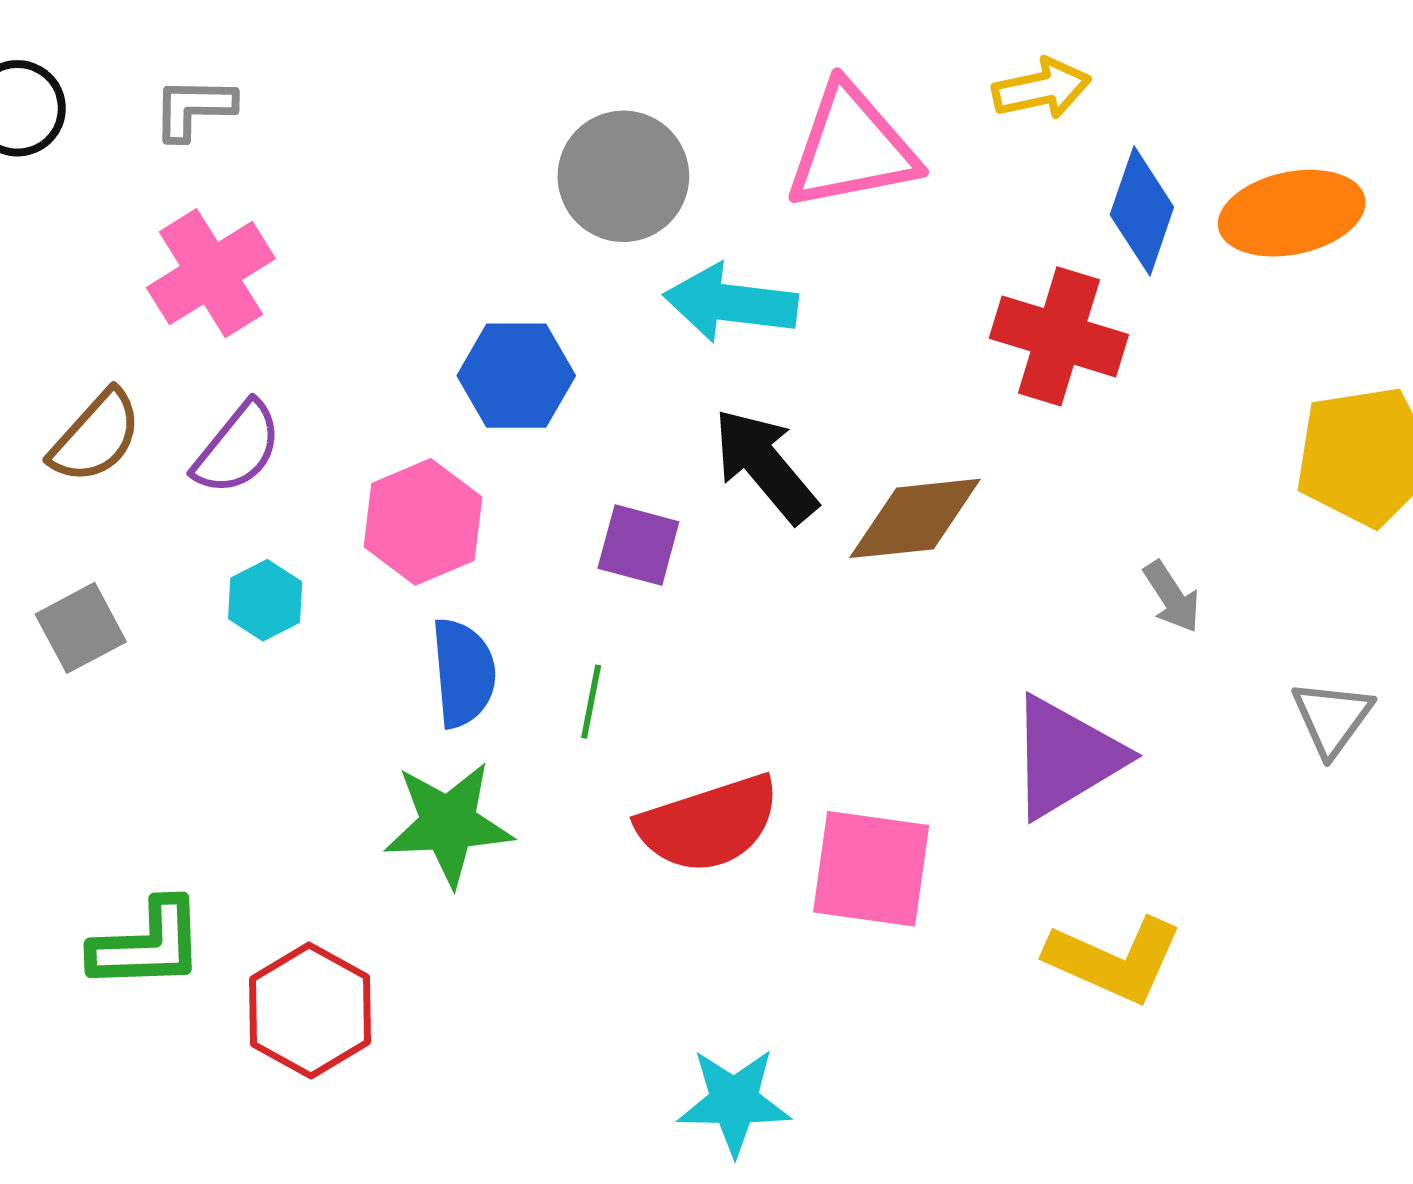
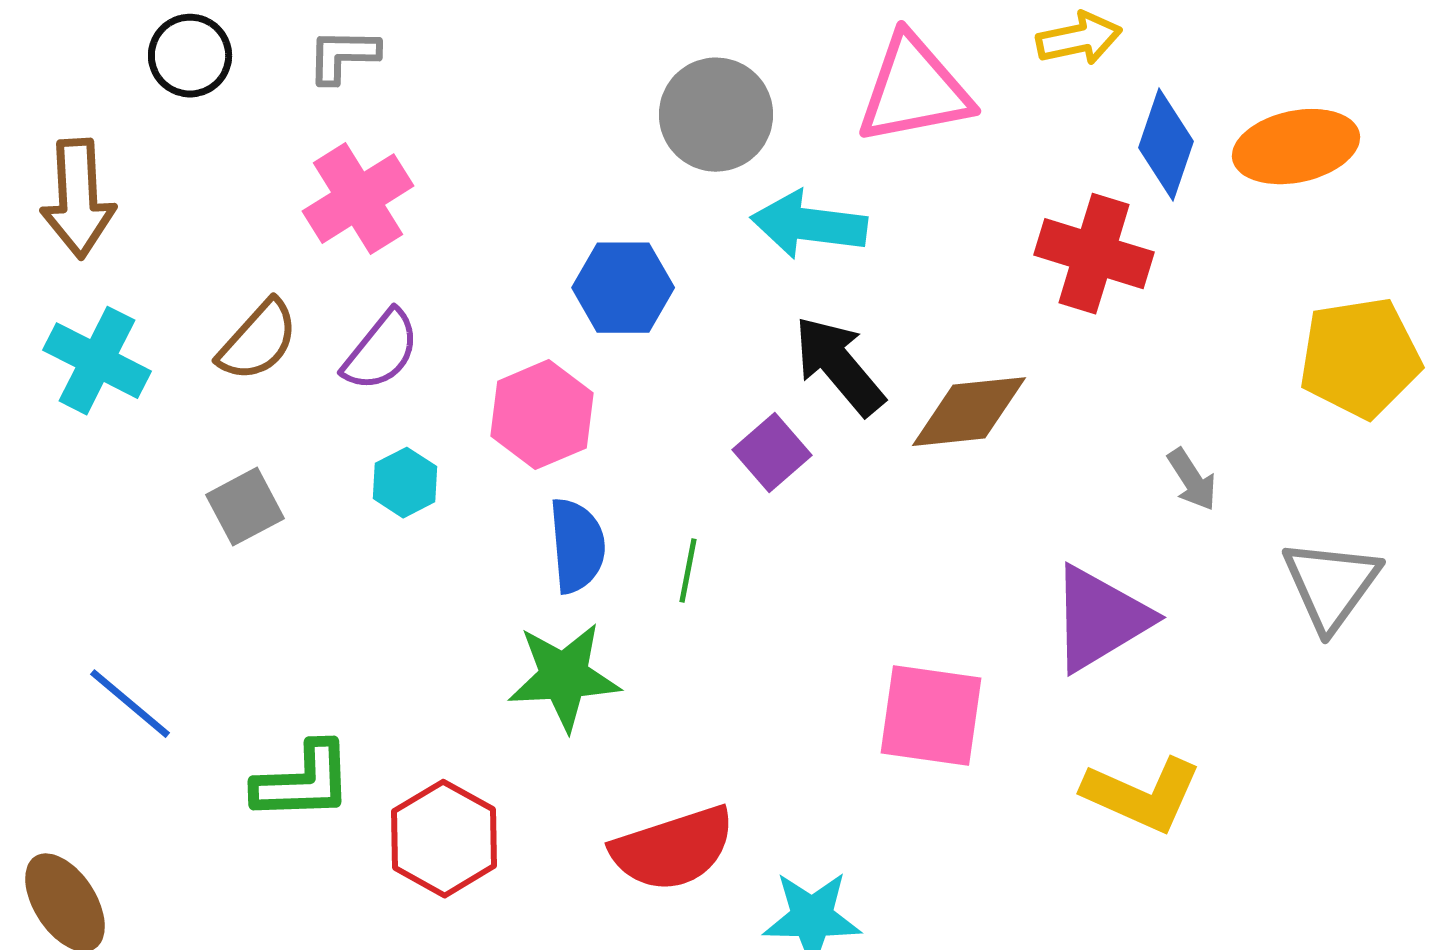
purple square: (638, 545) -> (772, 453), moved, turned 34
gray triangle: (1332, 718) -> (1331, 585), size x1.4
red semicircle: (709, 824) -> (673, 849), moved

